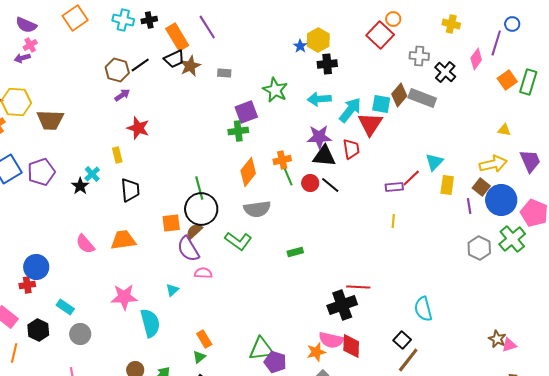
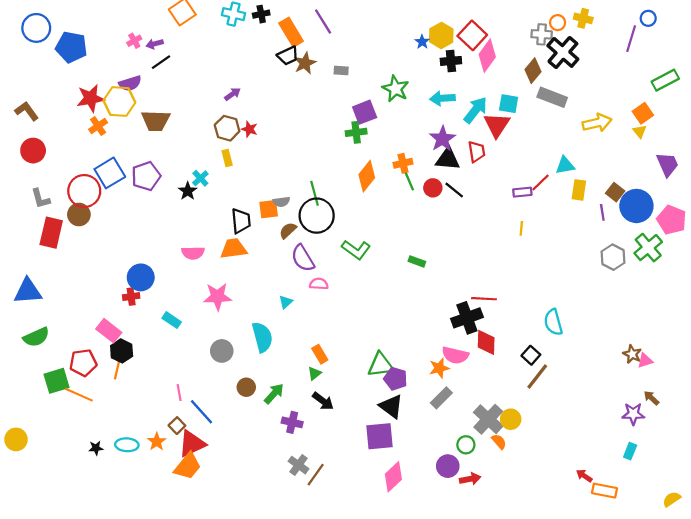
orange circle: (393, 19) -> (558, 23), moved
purple semicircle: (26, 25) -> (130, 83), moved, turned -40
red square: (380, 35) -> (472, 35), moved
gray cross: (419, 56) -> (542, 34), moved
purple arrow: (22, 58) -> (155, 44), moved
pink diamond: (476, 59) -> (487, 56), moved, size x1.4
black line: (140, 65) -> (161, 62), moved
brown hexagon: (117, 70) -> (227, 128), moved
black cross: (445, 72) -> (563, 52), moved, size x1.4
orange square: (507, 80) -> (643, 113), moved
green rectangle: (528, 82) -> (665, 80), turned 45
brown diamond: (399, 95) -> (533, 71), moved
red star: (138, 128) -> (249, 129), size x0.7
yellow triangle: (504, 130) -> (640, 131), turned 40
purple star: (319, 137) -> (442, 139), turned -30
cyan triangle: (434, 162) -> (565, 165), turned 36
yellow arrow: (493, 164) -> (597, 123), moved
black trapezoid: (130, 190) -> (241, 221), moved
gray semicircle: (257, 209) -> (281, 202), moved, size x0.6
orange square: (171, 223) -> (269, 209), moved
brown semicircle: (194, 231) -> (288, 230), moved
pink semicircle: (85, 244) -> (193, 253), turned -50
green rectangle: (295, 252) -> (417, 261), turned 35
pink star: (124, 297) -> (217, 297), moved
black hexagon: (38, 330) -> (122, 351), moved
gray circle: (80, 334) -> (222, 351), moved
red diamond: (351, 346) -> (486, 342), moved

